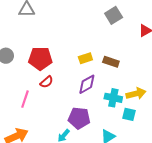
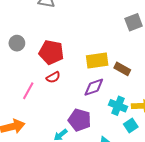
yellow rectangle: (85, 58) -> (97, 60), size x1.5
cyan square: (129, 114) -> (131, 125), turned 32

